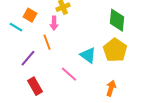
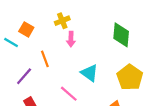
pink arrow: (54, 23) -> (71, 39), moved
yellow pentagon: (115, 50) -> (130, 77), moved

